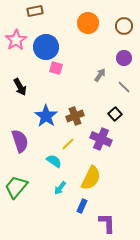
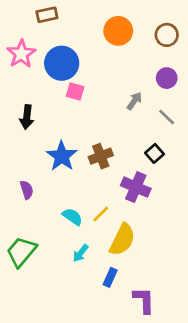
black arrow: (20, 87) -> (27, 117), turned 36
purple semicircle: (20, 141) -> (27, 190), size x0.6
yellow line: (68, 144) -> (101, 214), moved

